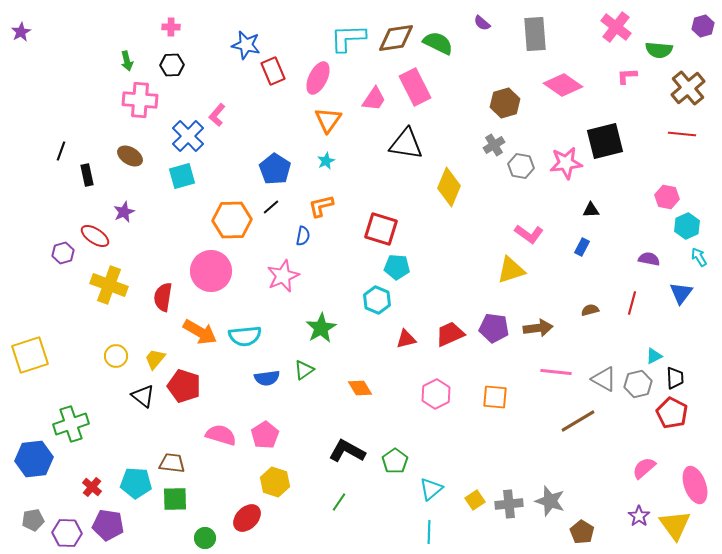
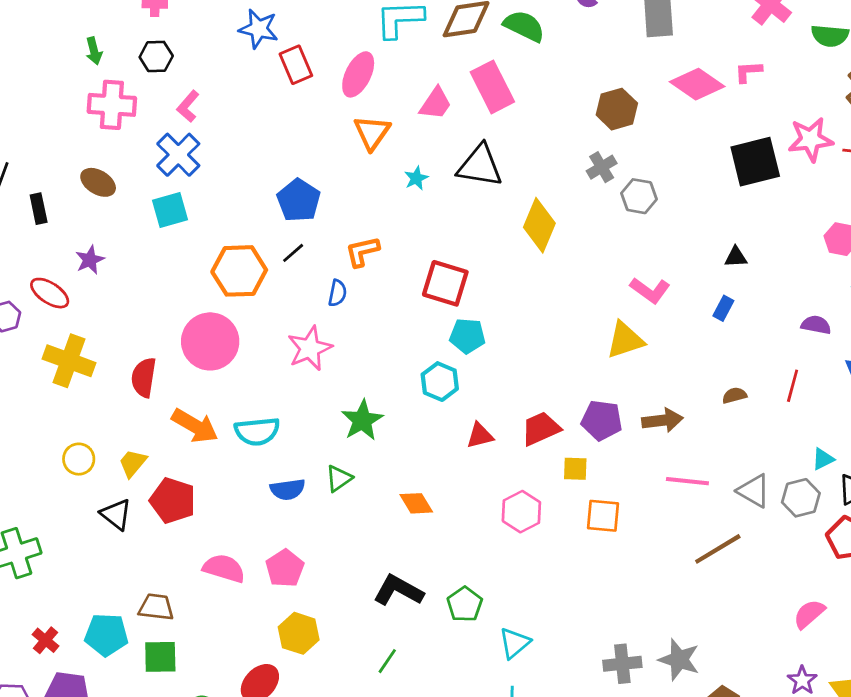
pink L-shape: (627, 76) -> (748, 72), moved
pink L-shape: (217, 115) -> (188, 106), moved
cyan star: (326, 161) -> (416, 178), moved
pink star: (566, 163) -> (811, 139), moved
yellow square: (475, 500) -> (575, 469), moved, turned 36

